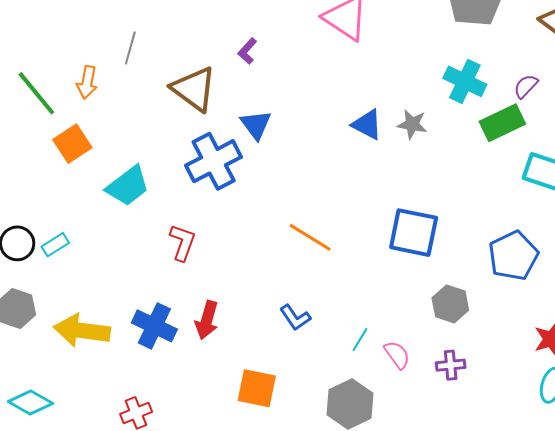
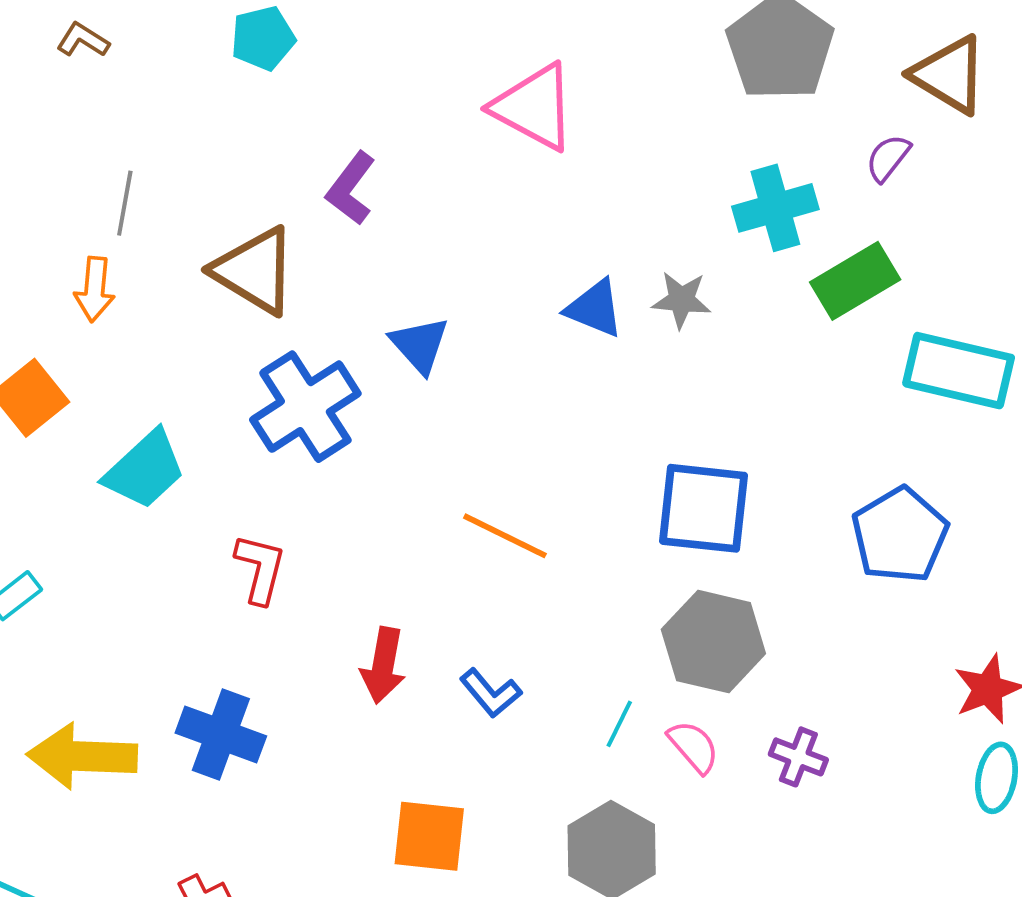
purple L-shape: (247, 51) -> (351, 188), size x1.4
cyan cross: (465, 81) -> (775, 208), turned -36
orange arrow: (87, 82) -> (95, 289), moved
purple semicircle: (526, 86) -> (888, 158), moved
blue triangle: (256, 125) -> (420, 345), moved
gray hexagon: (450, 304) -> (713, 642), moved, size x1.4
red arrow: (207, 320) -> (383, 665), moved
purple cross: (451, 365) -> (798, 757), turned 32

